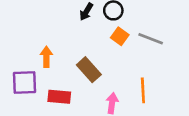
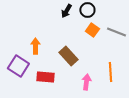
purple square: (24, 83) -> (18, 66), turned 35

